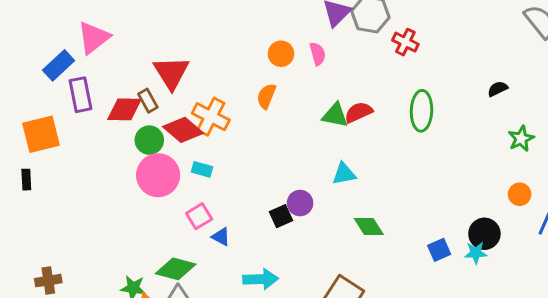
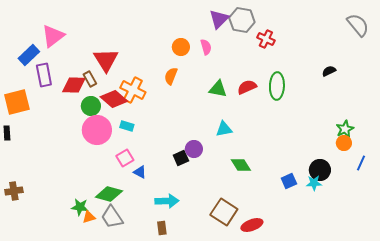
red semicircle: (359, 112) -> (247, 87), moved
green star: (521, 139) -> (345, 129), moved
brown cross: (48, 281) -> (14, 191), moved

